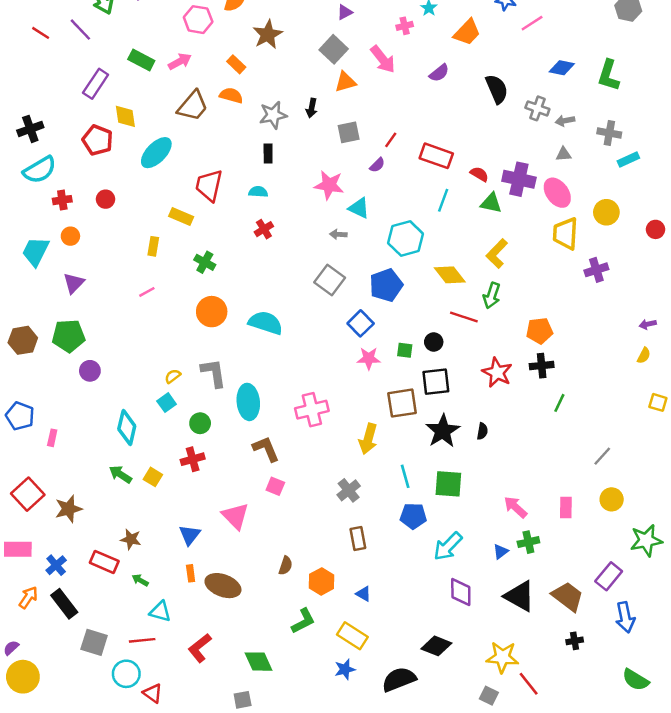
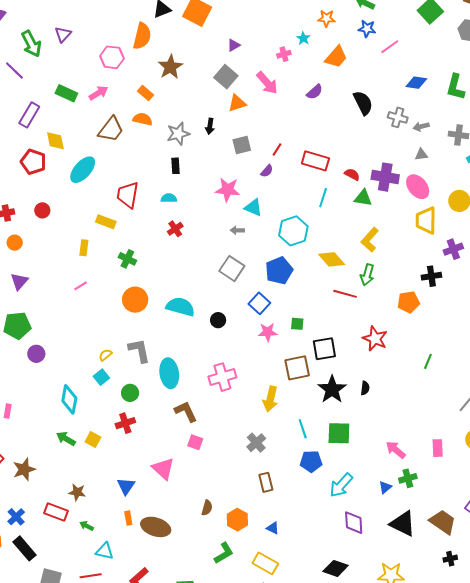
black circle: (434, 342) -> (218, 320), moved
black cross: (542, 366) -> (431, 276), moved

